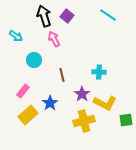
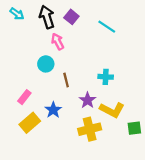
cyan line: (108, 15) -> (107, 27), moved
cyan arrow: (16, 36) -> (17, 14), moved
cyan circle: (34, 60) -> (46, 64), moved

